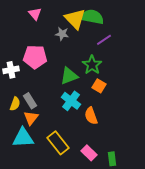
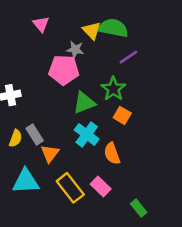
yellow triangle: (75, 19) -> (92, 30), size x0.7
pink pentagon: (35, 57) -> (64, 70), moved
orange triangle: (31, 118) -> (50, 154), moved
pink rectangle: (89, 153) -> (101, 187), moved
green rectangle: (112, 159) -> (139, 208), turned -32

